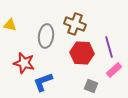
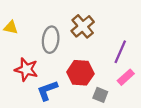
brown cross: (75, 24) -> (83, 26), turned 30
purple line: (109, 47) -> (120, 52), turned 40
red hexagon: (82, 53) -> (80, 73), moved

